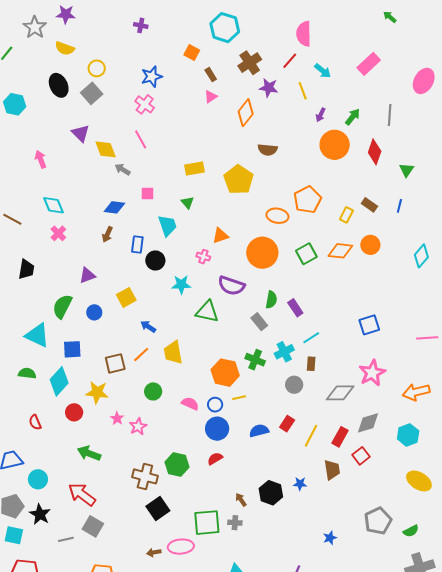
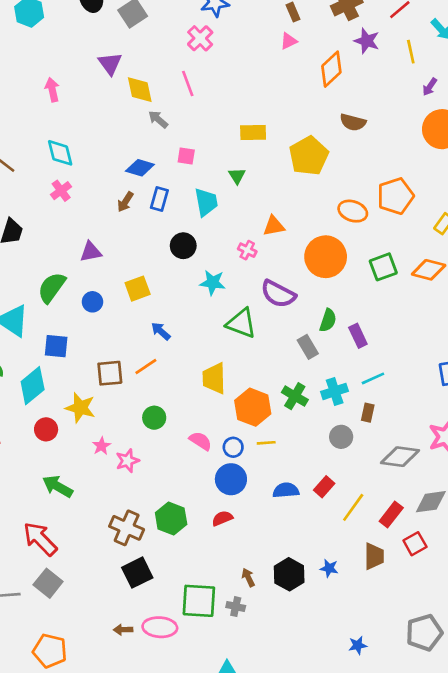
blue rectangle: (137, 244) -> (159, 199), moved
yellow trapezoid: (173, 353) -> (214, 378), moved

